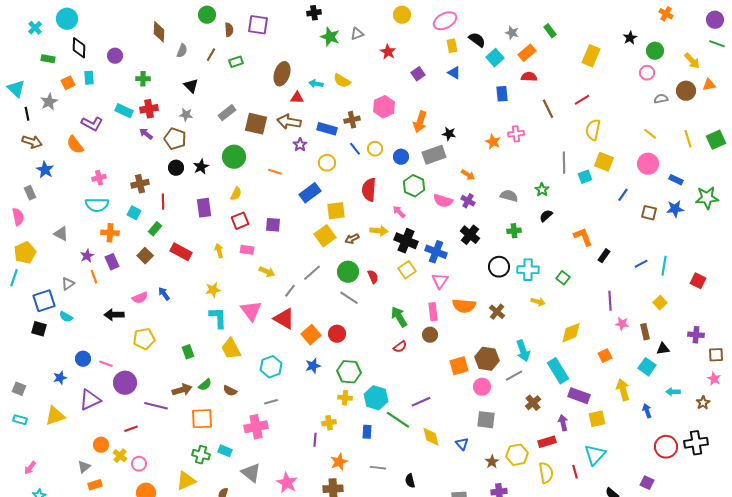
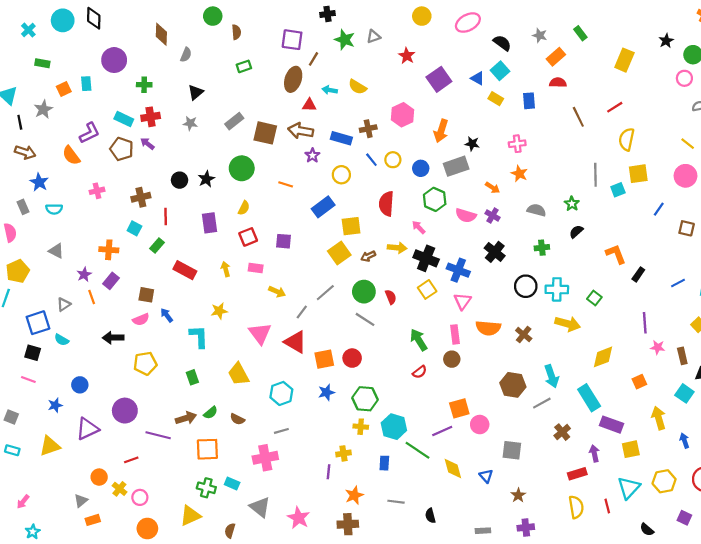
purple square: (258, 25) -> (292, 40), moved
yellow rectangle: (452, 46) -> (496, 99), moved, turned -48
black diamond: (79, 48) -> (94, 18), moved
brown line: (211, 55) -> (314, 59), moved
purple circle: (115, 56) -> (114, 60), size x1.5
cyan square: (495, 58) -> (500, 71), moved
purple square: (418, 74) -> (439, 79), size x1.6
black triangle: (191, 86) -> (196, 92), turned 35
purple L-shape: (92, 124) -> (89, 133), turned -55
pink cross: (516, 134) -> (517, 144), moved
brown pentagon: (175, 139) -> (122, 149), moved
orange star: (493, 142) -> (519, 174), moved
yellow square: (604, 162) -> (638, 174), turned -30
cyan semicircle: (97, 205) -> (54, 209), moved, size x0.7
brown square: (145, 256) -> (146, 295), moved, turned -35
purple rectangle: (112, 262) -> (111, 281), turned 63
yellow arrow: (538, 302) -> (568, 324), size x1.6
cyan L-shape: (218, 318) -> (199, 337), moved
orange square: (311, 335) -> (324, 359), turned 30
pink line: (106, 364) -> (28, 379), moved
orange square: (459, 366) -> (459, 408), moved
pink circle: (482, 387) -> (480, 425), moved
yellow hexagon: (517, 455) -> (664, 481), moved

